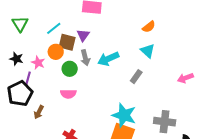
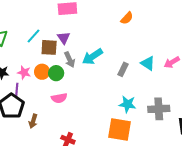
cyan triangle: (148, 51) -> (148, 63), moved
orange circle: (56, 52) -> (42, 72), moved
cyan star: (124, 115) -> (127, 104), moved, size x0.7

